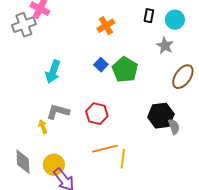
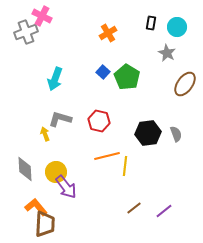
black hexagon: (161, 116) -> (148, 133), moved

